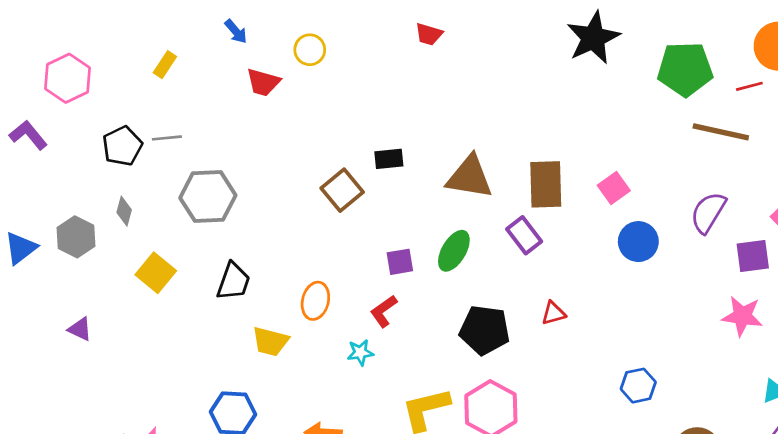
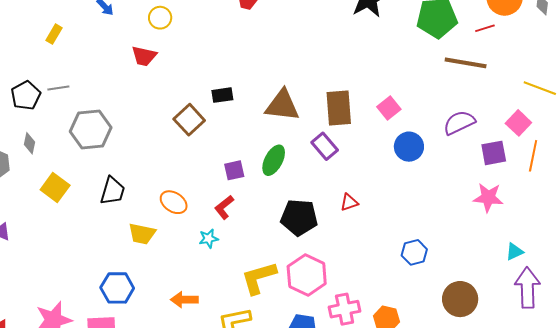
red trapezoid: (263, 82) -> (144, 56), moved
purple semicircle: (708, 212) -> (459, 123), turned 36
orange ellipse: (315, 301) -> (174, 202), turned -68

